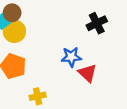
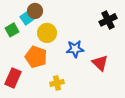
yellow circle: (14, 31) -> (47, 33), moved
blue star: (71, 57) -> (75, 49), moved

